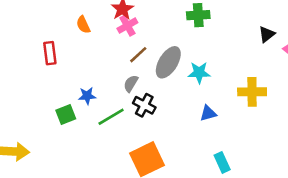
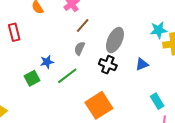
gray ellipse: (168, 62) -> (115, 40), moved
cyan star: (199, 73) -> (158, 30), moved
black cross: (144, 105) -> (108, 65), moved

